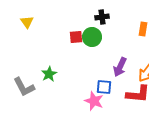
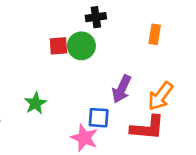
green star: (49, 74) -> (35, 103), moved

